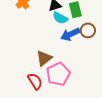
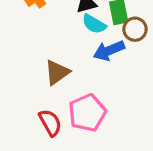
brown circle: (88, 30) -> (135, 29), moved
brown triangle: (44, 58) -> (57, 72), moved

